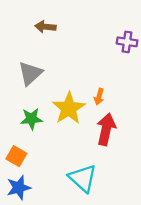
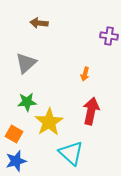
orange arrow: (99, 97) -> (85, 74), moved
yellow star: (69, 108) -> (49, 122), moved

